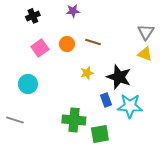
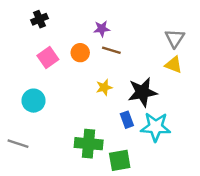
purple star: (73, 11) -> (102, 29), moved
black star: (119, 77) -> (142, 92), turned -30

